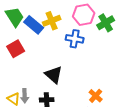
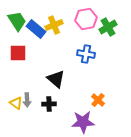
blue cross: (75, 39) -> (86, 54), moved
red square: (16, 49) -> (18, 53), turned 30

